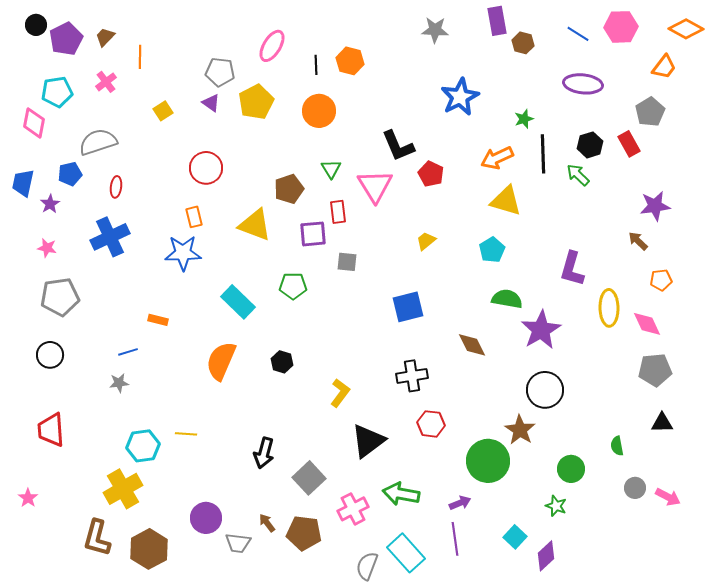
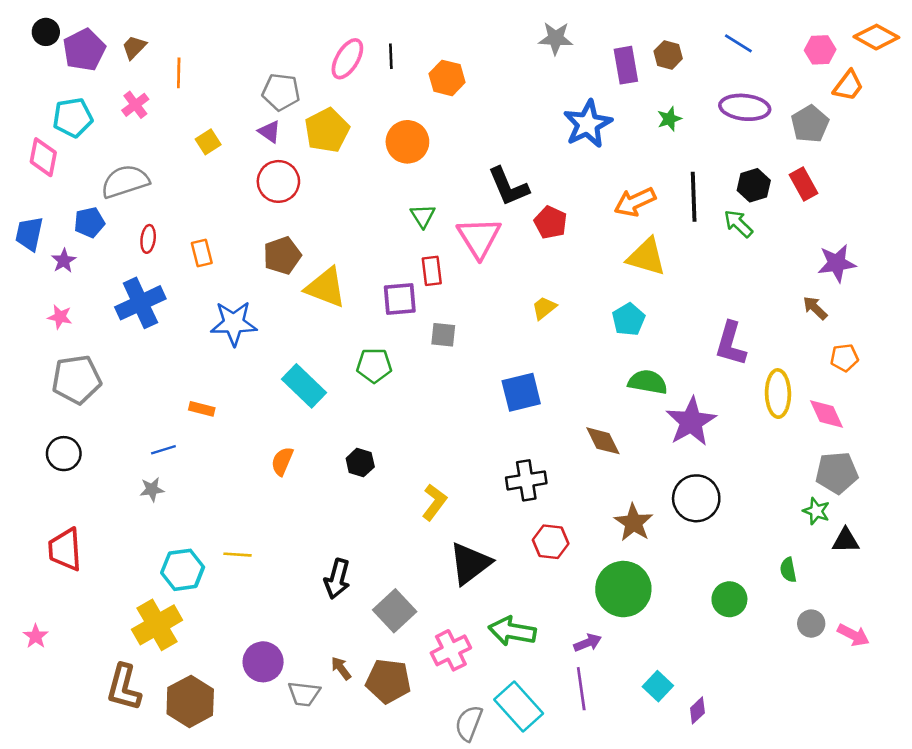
purple rectangle: (497, 21) -> (626, 65), moved
pink hexagon: (621, 27) -> (820, 50), moved, size x0.7
black line: (316, 65) -> (391, 56), moved
gray pentagon: (650, 112) -> (810, 124), moved
green star: (524, 119) -> (669, 119), moved
red circle: (206, 168) -> (278, 181), moved
brown pentagon: (289, 189) -> (282, 256), moved
orange rectangle: (194, 217) -> (202, 253), moved
orange semicircle: (221, 361) -> (282, 461), size x0.6
brown star: (520, 430) -> (634, 523), moved
green star: (556, 506) -> (816, 511), moved
purple diamond: (546, 556) -> (697, 710), size x0.7

